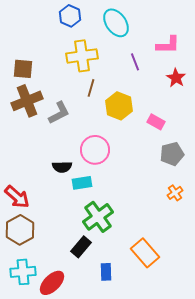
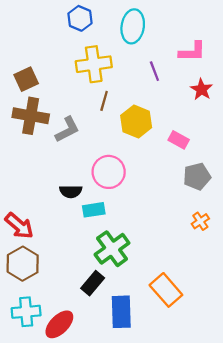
cyan ellipse: (116, 23) -> (133, 26), turned 44
brown square: (23, 69) -> (26, 79), turned -30
brown cross: (27, 101) -> (31, 116), turned 32
blue rectangle: (106, 272) -> (121, 312), size x1.6

